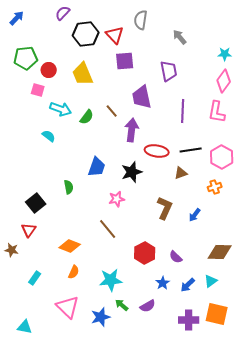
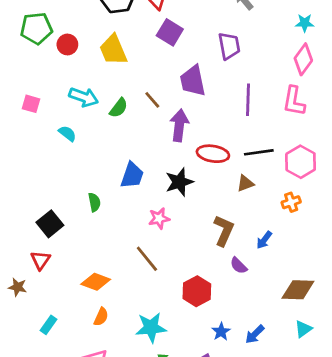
purple square: (125, 61) -> (170, 32), turned 36
pink square: (38, 90) -> (31, 104), moved
purple semicircle: (176, 257) -> (239, 266), moved
cyan triangle: (211, 281) -> (303, 329), moved

